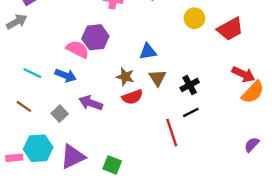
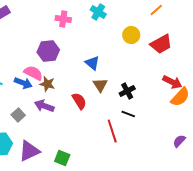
pink semicircle: (78, 49) -> (33, 73), moved
blue triangle: (148, 52) -> (92, 63), turned 49
brown star: (125, 77) -> (47, 84), moved
red semicircle: (132, 97) -> (79, 101), turned -102
black line: (191, 112) -> (128, 114), turned 48

